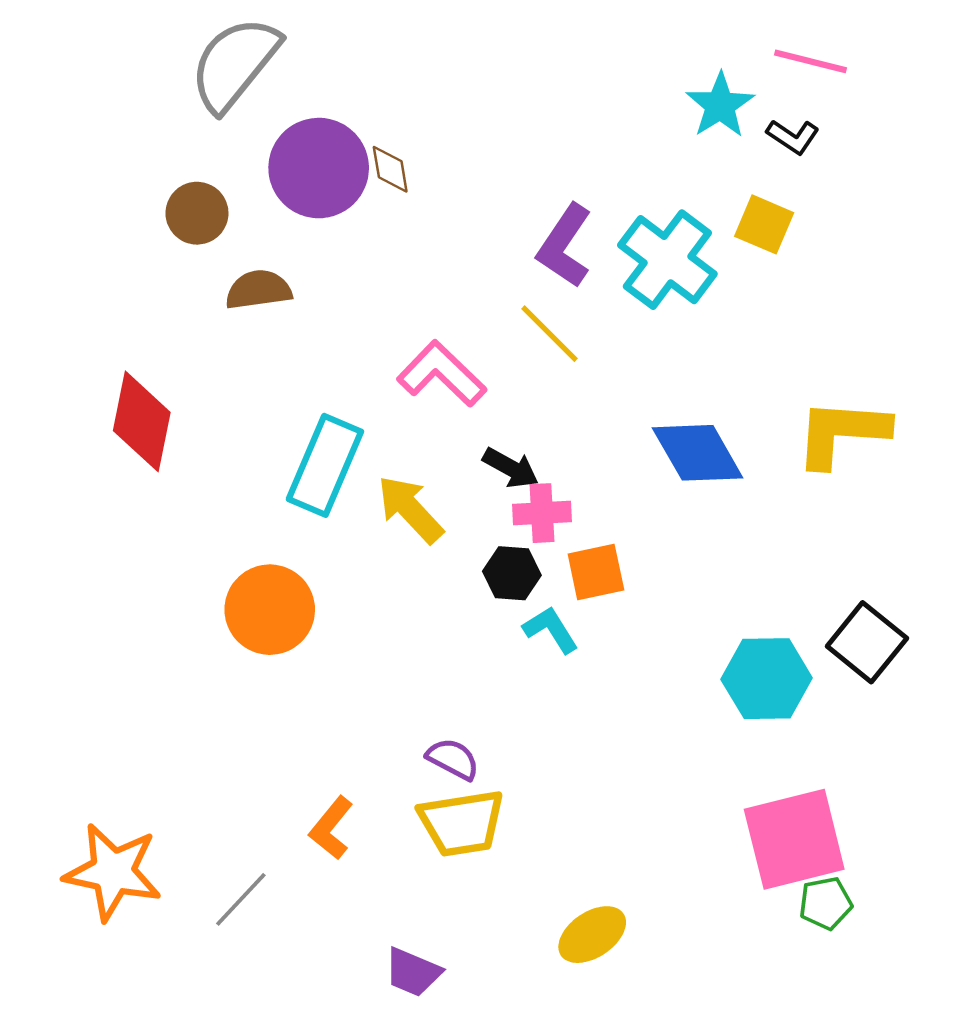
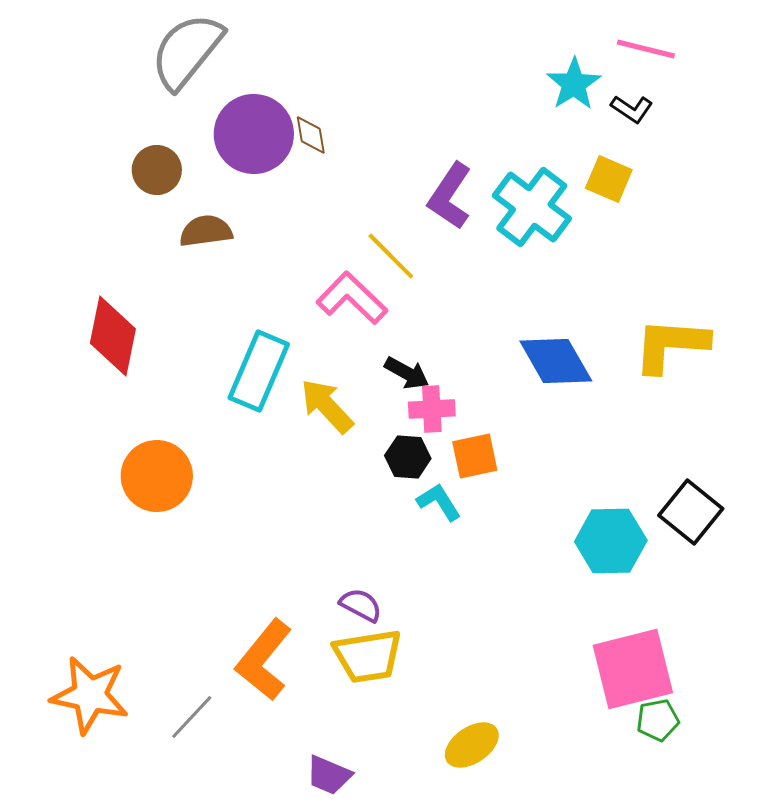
yellow line: (550, 334) -> (391, 256), moved
orange circle: (270, 610) -> (157, 476), moved
orange L-shape: (331, 828) -> (264, 660), size x1.6

